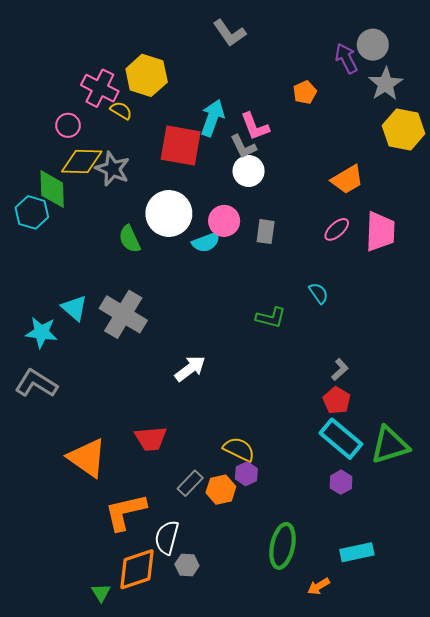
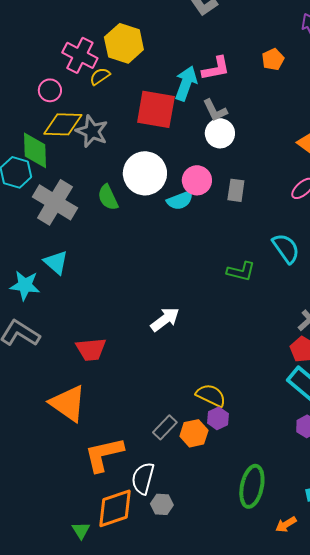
yellow semicircle: (121, 110) -> (100, 76), turned -65
pink L-shape: (255, 126) -> (216, 68), moved, turned -80
cyan semicircle: (319, 293) -> (286, 248), size x1.5
gray cross: (123, 314) -> (55, 202), moved
red trapezoid: (151, 439) -> (91, 349), moved

